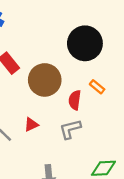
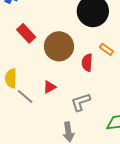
gray L-shape: (70, 129) -> (81, 102), moved

